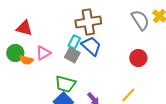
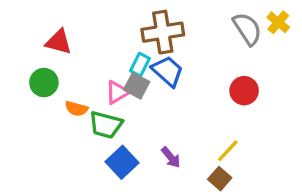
pink triangle: (43, 53) -> (117, 92), moved
orange semicircle: (26, 60) -> (76, 109), moved
green trapezoid: (65, 84) -> (106, 125), moved

